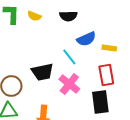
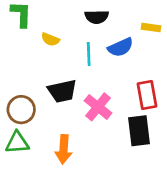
yellow semicircle: (34, 16) -> (50, 39), moved
yellow rectangle: (109, 48) -> (151, 27), moved
cyan line: (69, 57) -> (89, 54), moved, turned 36

